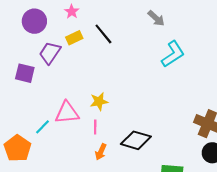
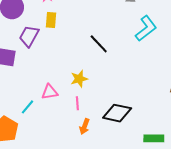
black line: (103, 34) -> (99, 44), moved
yellow rectangle: (74, 38) -> (51, 20), turned -56
pink triangle: (67, 113) -> (50, 92), size x0.7

